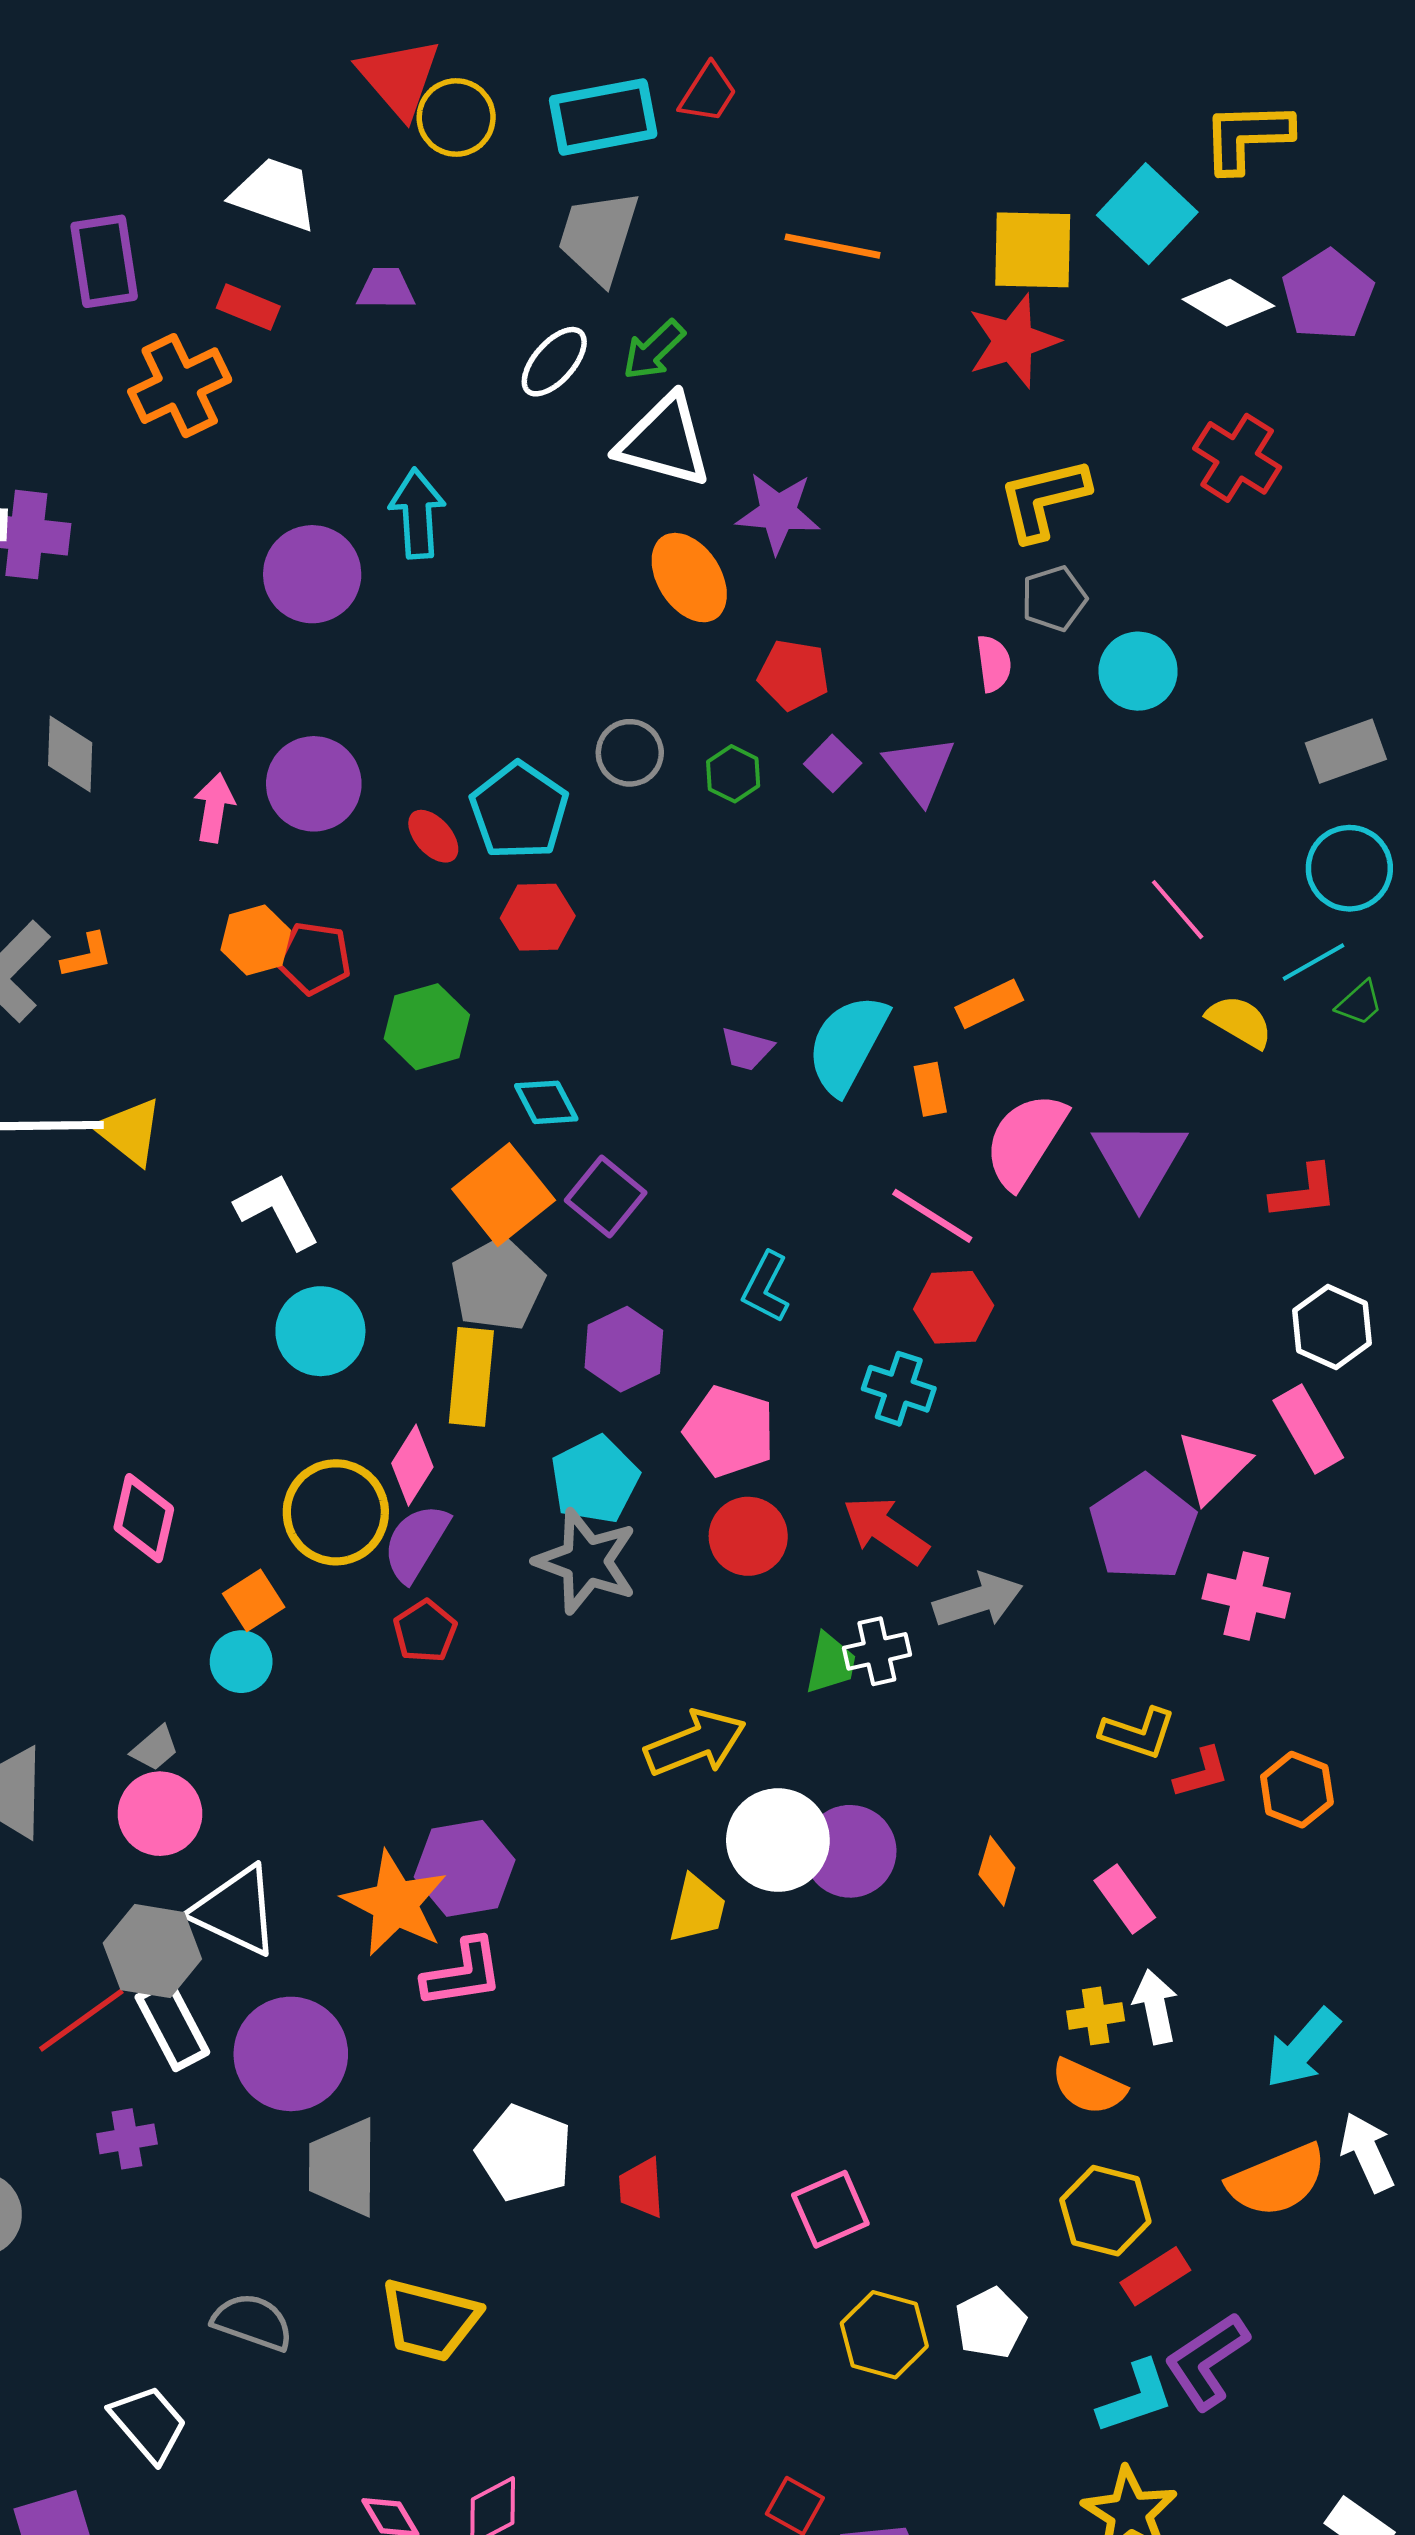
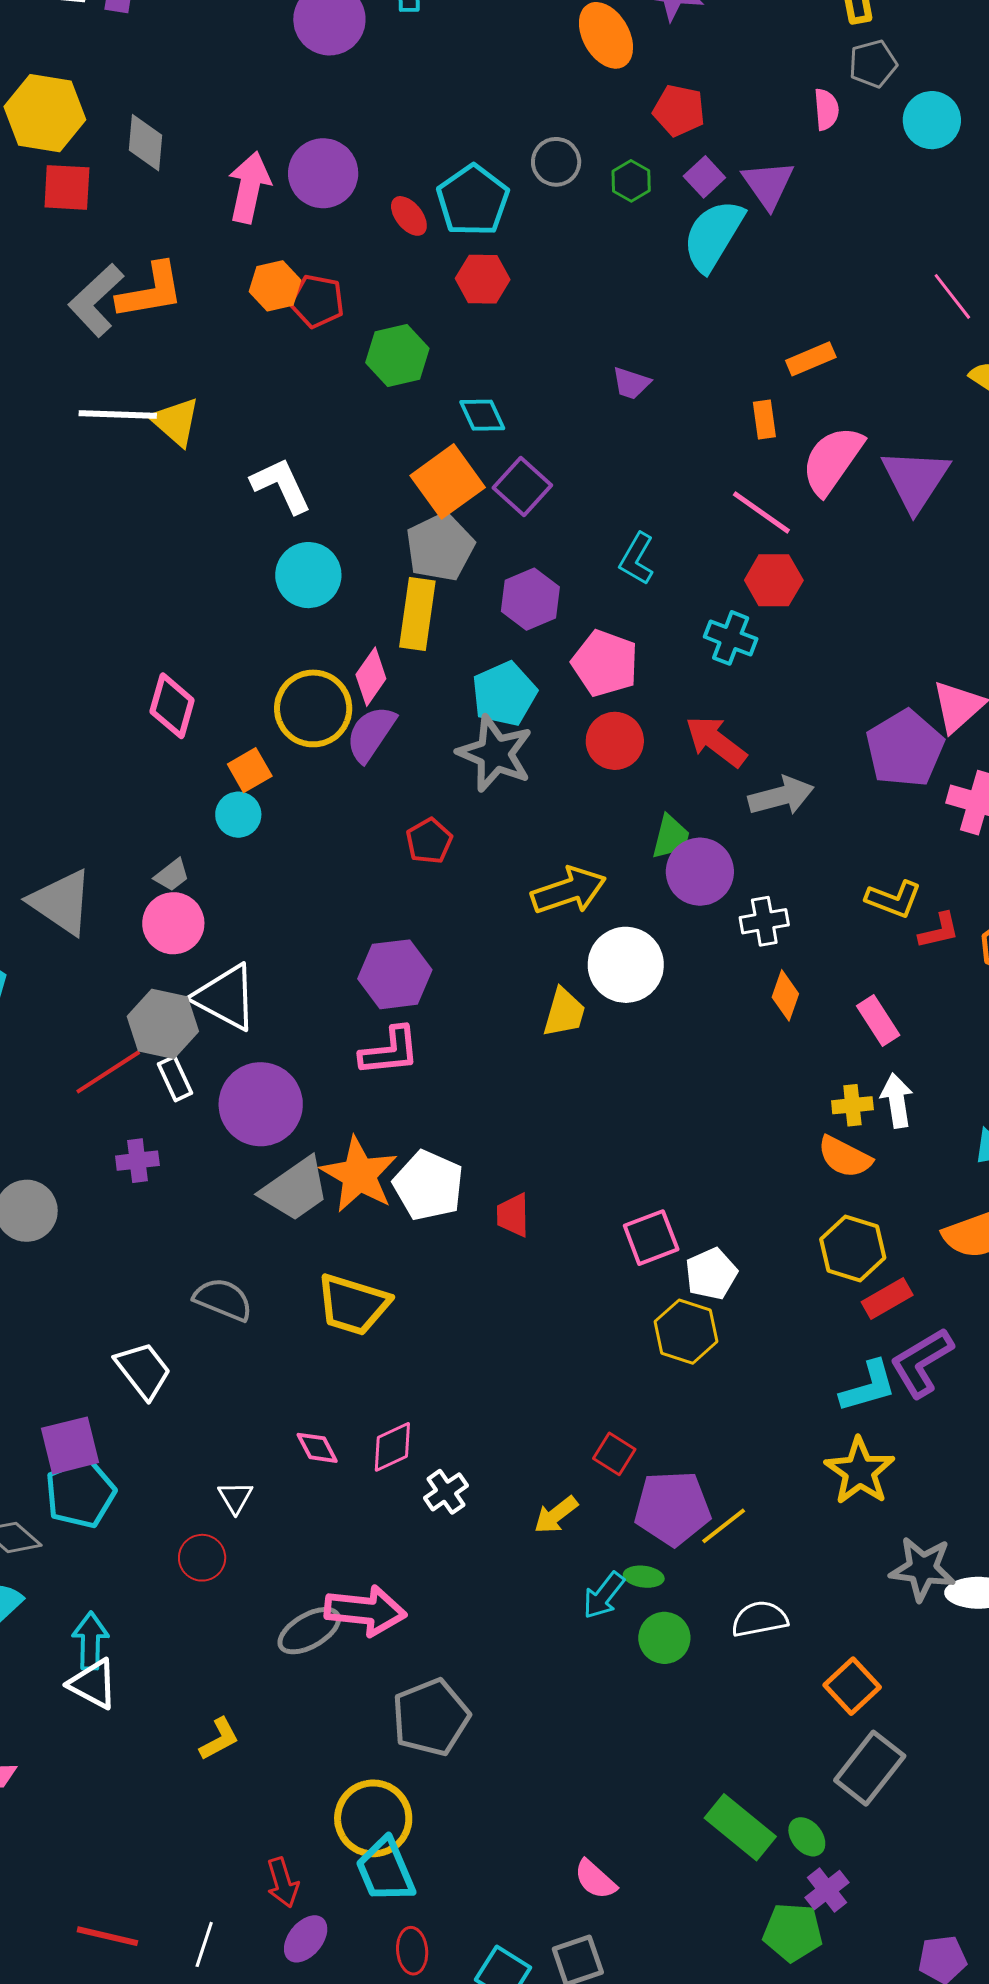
pink arrow: (214, 808) -> (249, 187), size x1.4
orange L-shape: (87, 956) -> (150, 291), size x1.8
cyan semicircle: (847, 1044) -> (713, 235), moved
red pentagon: (425, 1631) -> (429, 841), moved
white cross: (877, 1651) -> (764, 921), moved
purple circle: (850, 1851) -> (700, 872), moved
orange star: (395, 1903) -> (359, 1175), moved
white rectangle: (172, 2025) -> (175, 1079), size x0.7
gray trapezoid: (343, 2167) -> (295, 1189), turned -128
white pentagon: (990, 2323) -> (711, 1274), moved

